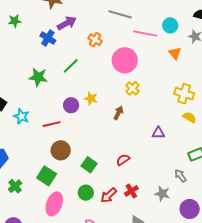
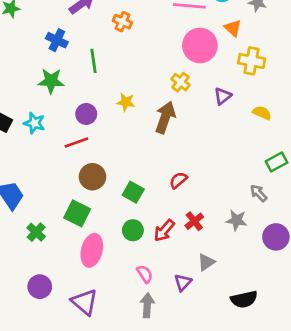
blue cross: (48, 38) -> (57, 40), moved
pink circle: (125, 60) -> (200, 45), moved
green line: (71, 66) -> (93, 61), turned -48
yellow cross: (184, 94) -> (252, 61), moved
purple circle: (71, 105) -> (86, 114), moved
brown arrow: (118, 113) -> (165, 117), size x1.6
cyan star: (21, 116) -> (34, 123), moved
purple triangle: (158, 133) -> (223, 96), moved, turned -32

